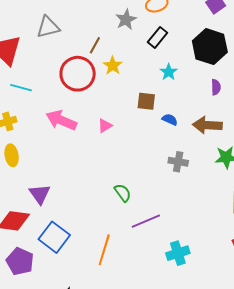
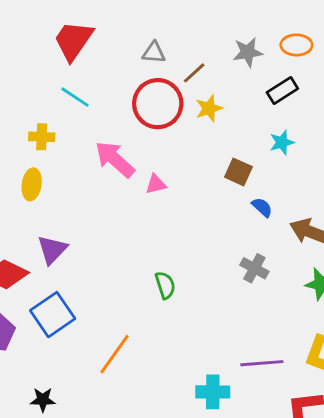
gray triangle: (48, 27) -> (154, 53), moved, size x0.7
pink triangle: (105, 126) -> (156, 184), moved
purple line: (146, 221) -> (262, 363), moved

